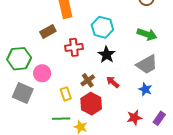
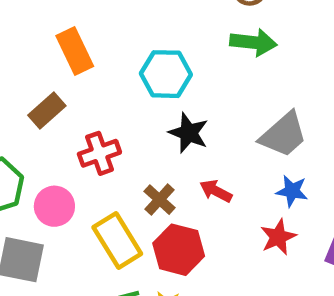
green arrow: (147, 34) -> (253, 42), moved
red cross: (74, 47) -> (99, 153), moved
yellow rectangle: (66, 94) -> (117, 241), size x1.6
red star: (134, 118) -> (278, 237), moved

